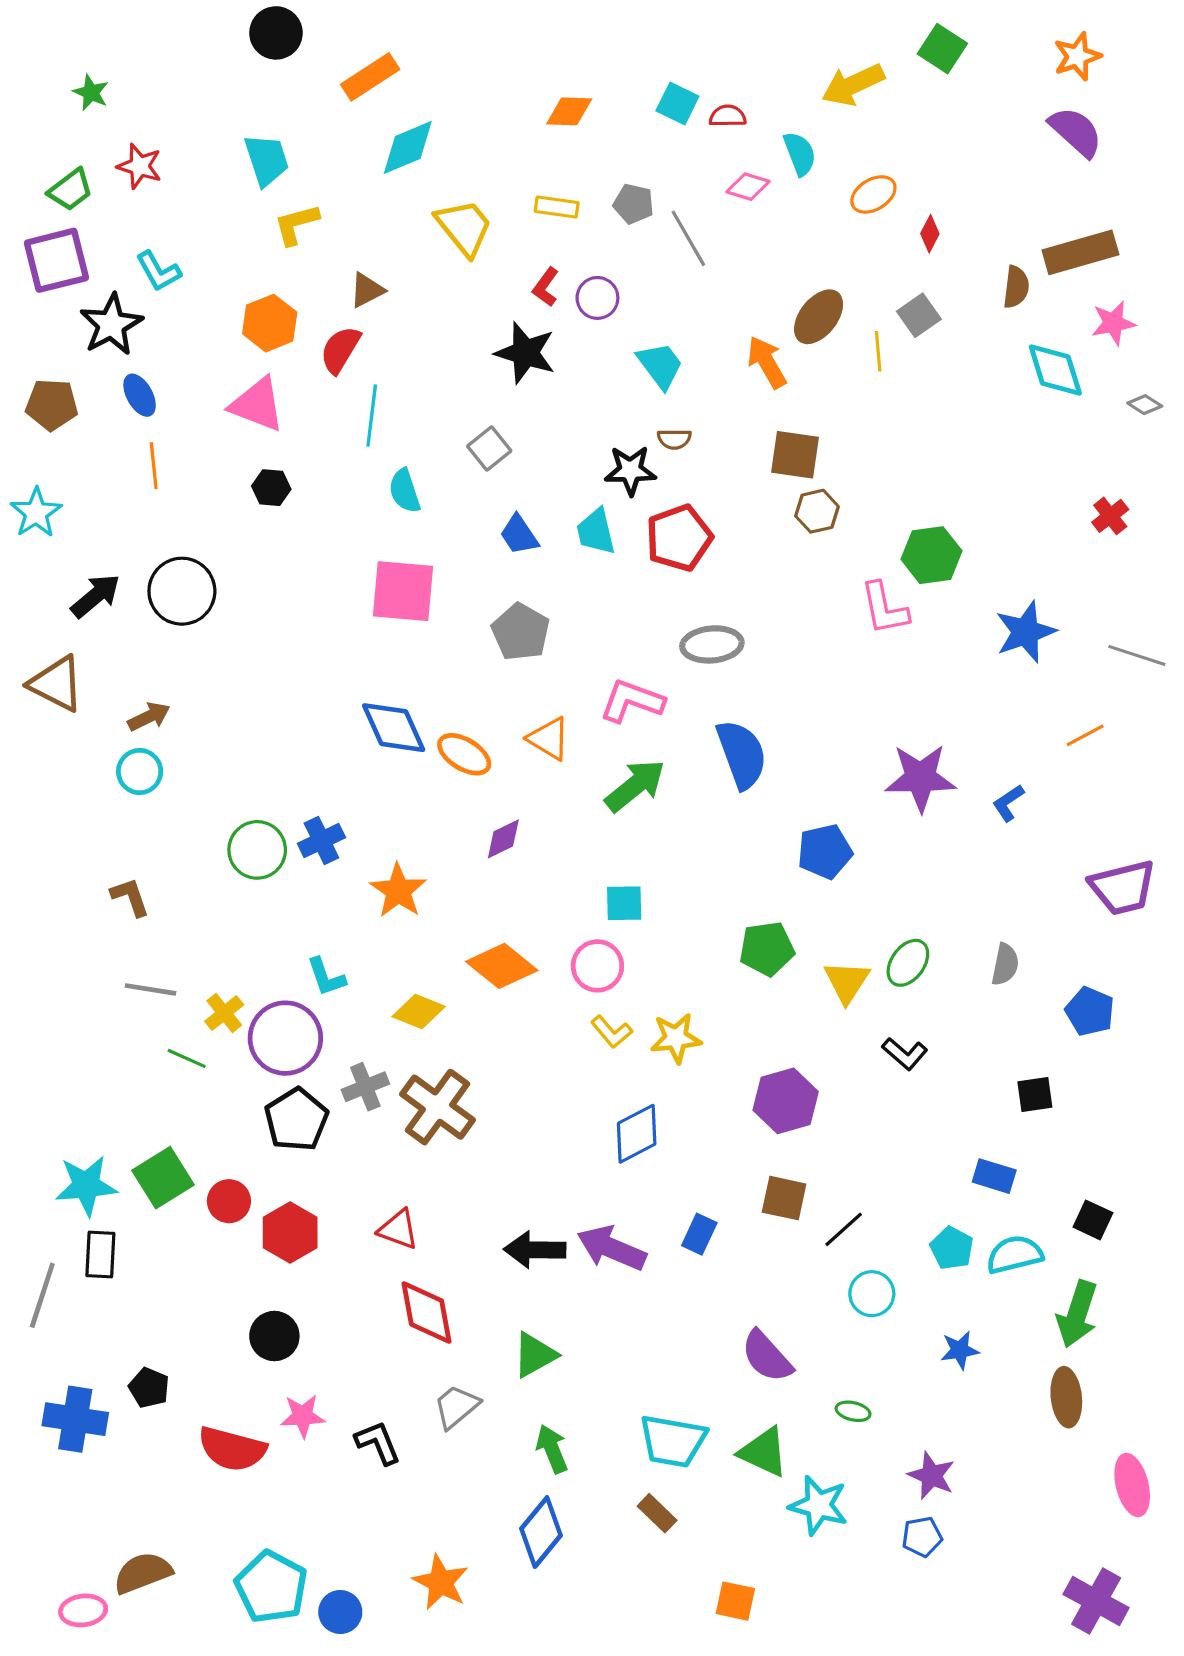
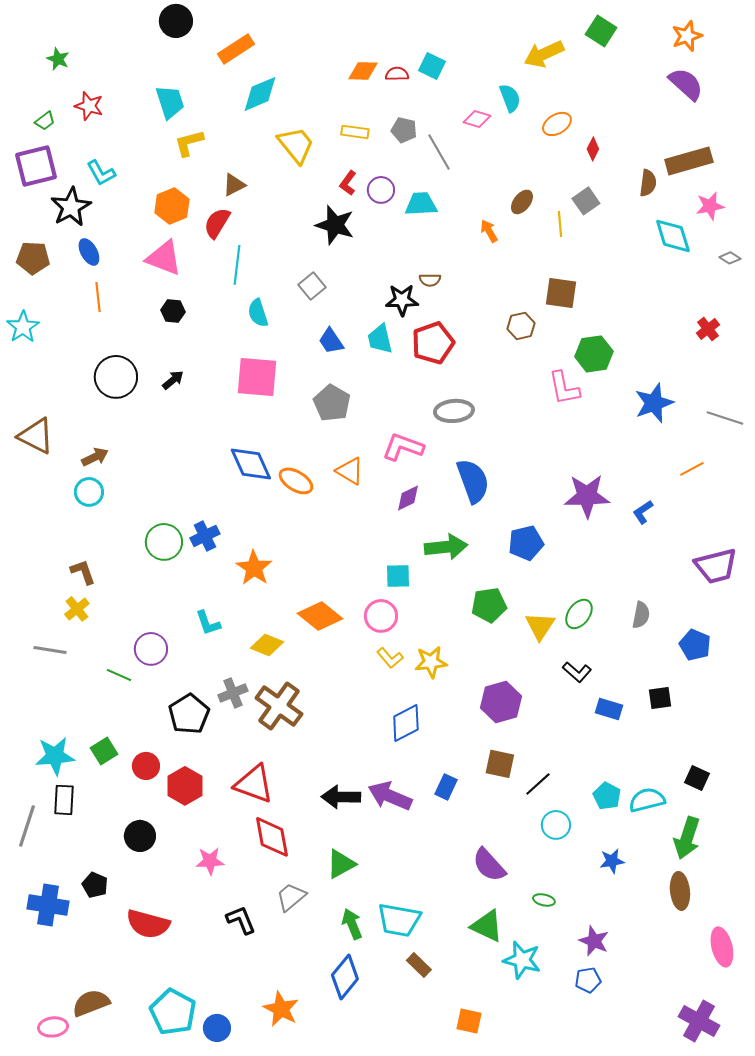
red semicircle: (728, 116) -> (397, 74), moved
green trapezoid: (71, 190) -> (45, 121), size x0.7
brown ellipse: (819, 317) -> (522, 202), size x0.7
orange arrow: (767, 362) -> (489, 231), size x0.7
cyan trapezoid: (660, 365) -> (421, 204), moved, turned -56
brown square: (795, 455) -> (561, 293), moved
black arrow: (96, 596) -> (173, 380), moved, size x0.7
green arrow: (635, 786) -> (446, 547), moved, turned 33
purple diamond: (503, 839) -> (408, 498), moved
gray line: (151, 989) -> (50, 650), moved
yellow cross: (224, 1013) -> (77, 609), moved
purple circle: (285, 1038) -> (151, 649), moved, size x0.7
blue rectangle: (994, 1176) -> (609, 709), moved
green square: (163, 1178) -> (104, 751), size x0.7
red triangle: (398, 1229) -> (254, 784), size x1.5
black circle: (274, 1336) -> (140, 836), moved
pink star: (303, 1416) -> (210, 861), moved
cyan trapezoid: (673, 1441) -> (399, 920), moved

